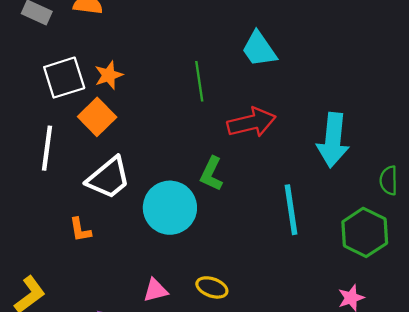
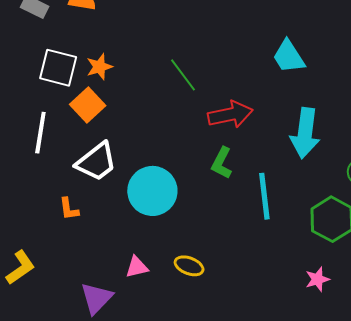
cyan trapezoid: (259, 49) -> (289, 57), moved
white square: (64, 78) -> (58, 68), turned 30
green line: (199, 81) -> (183, 75), turned -30
green L-shape: (211, 174) -> (222, 163), moved

